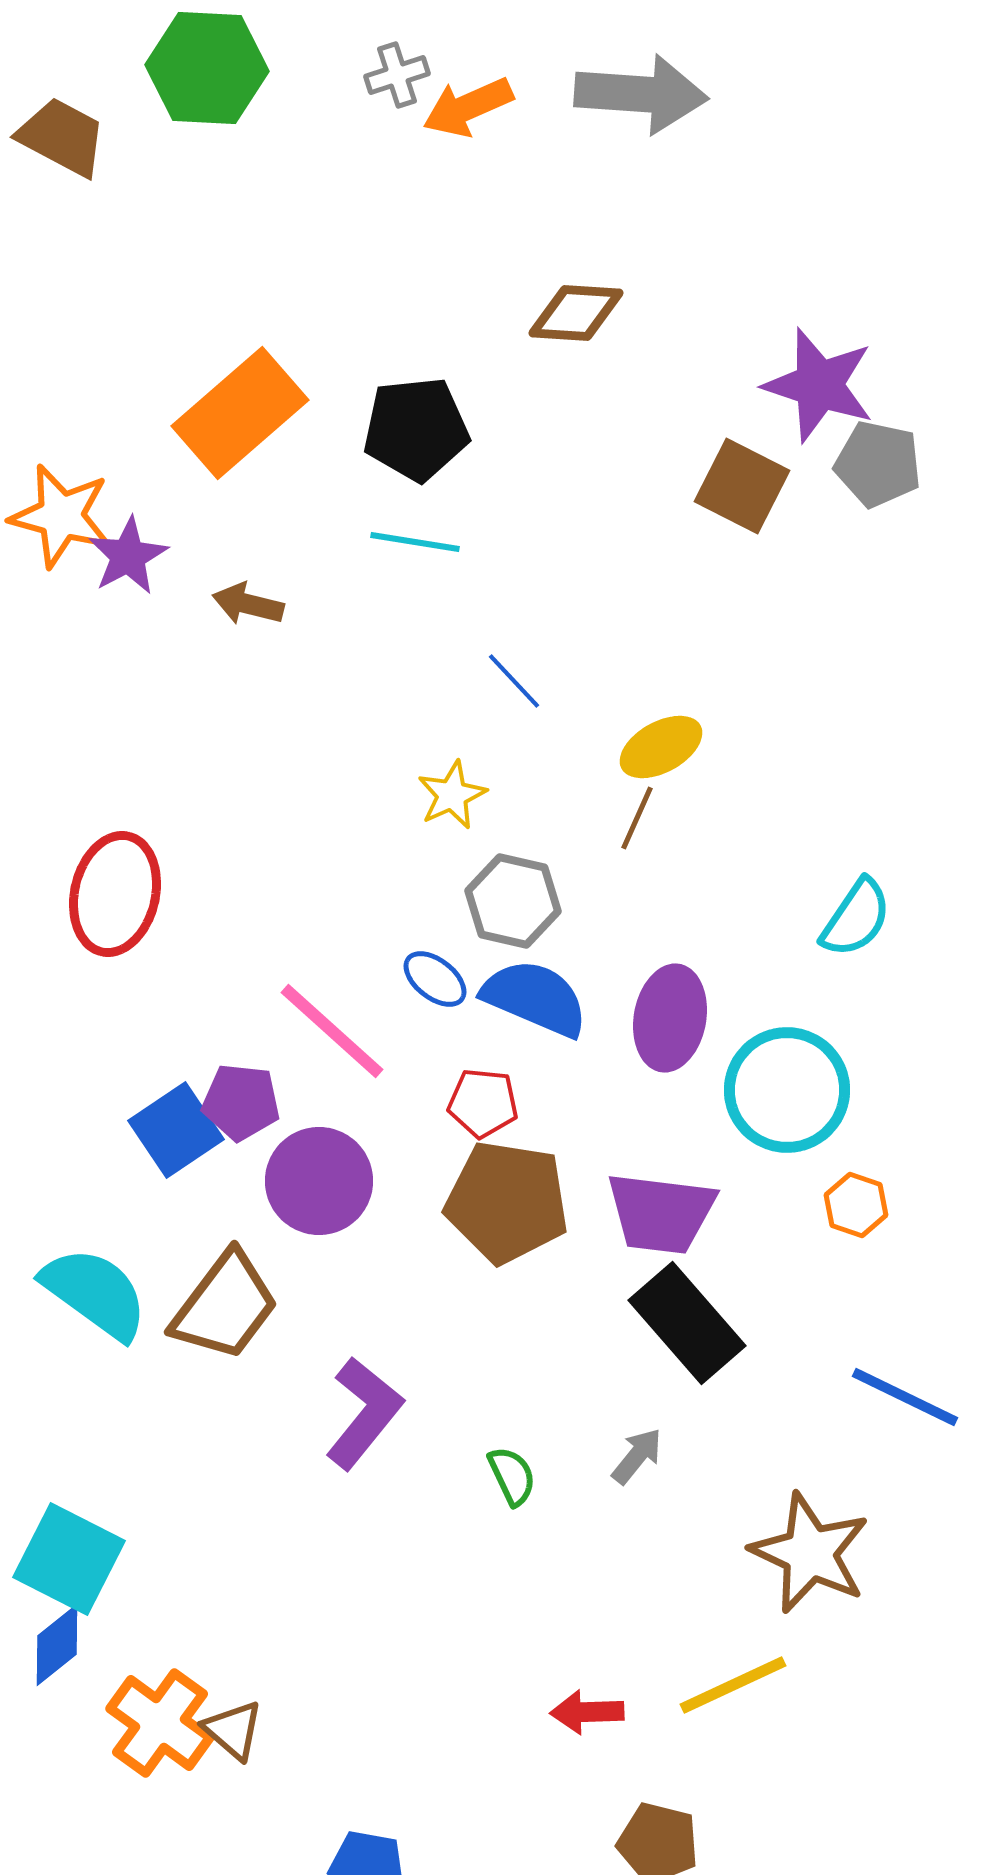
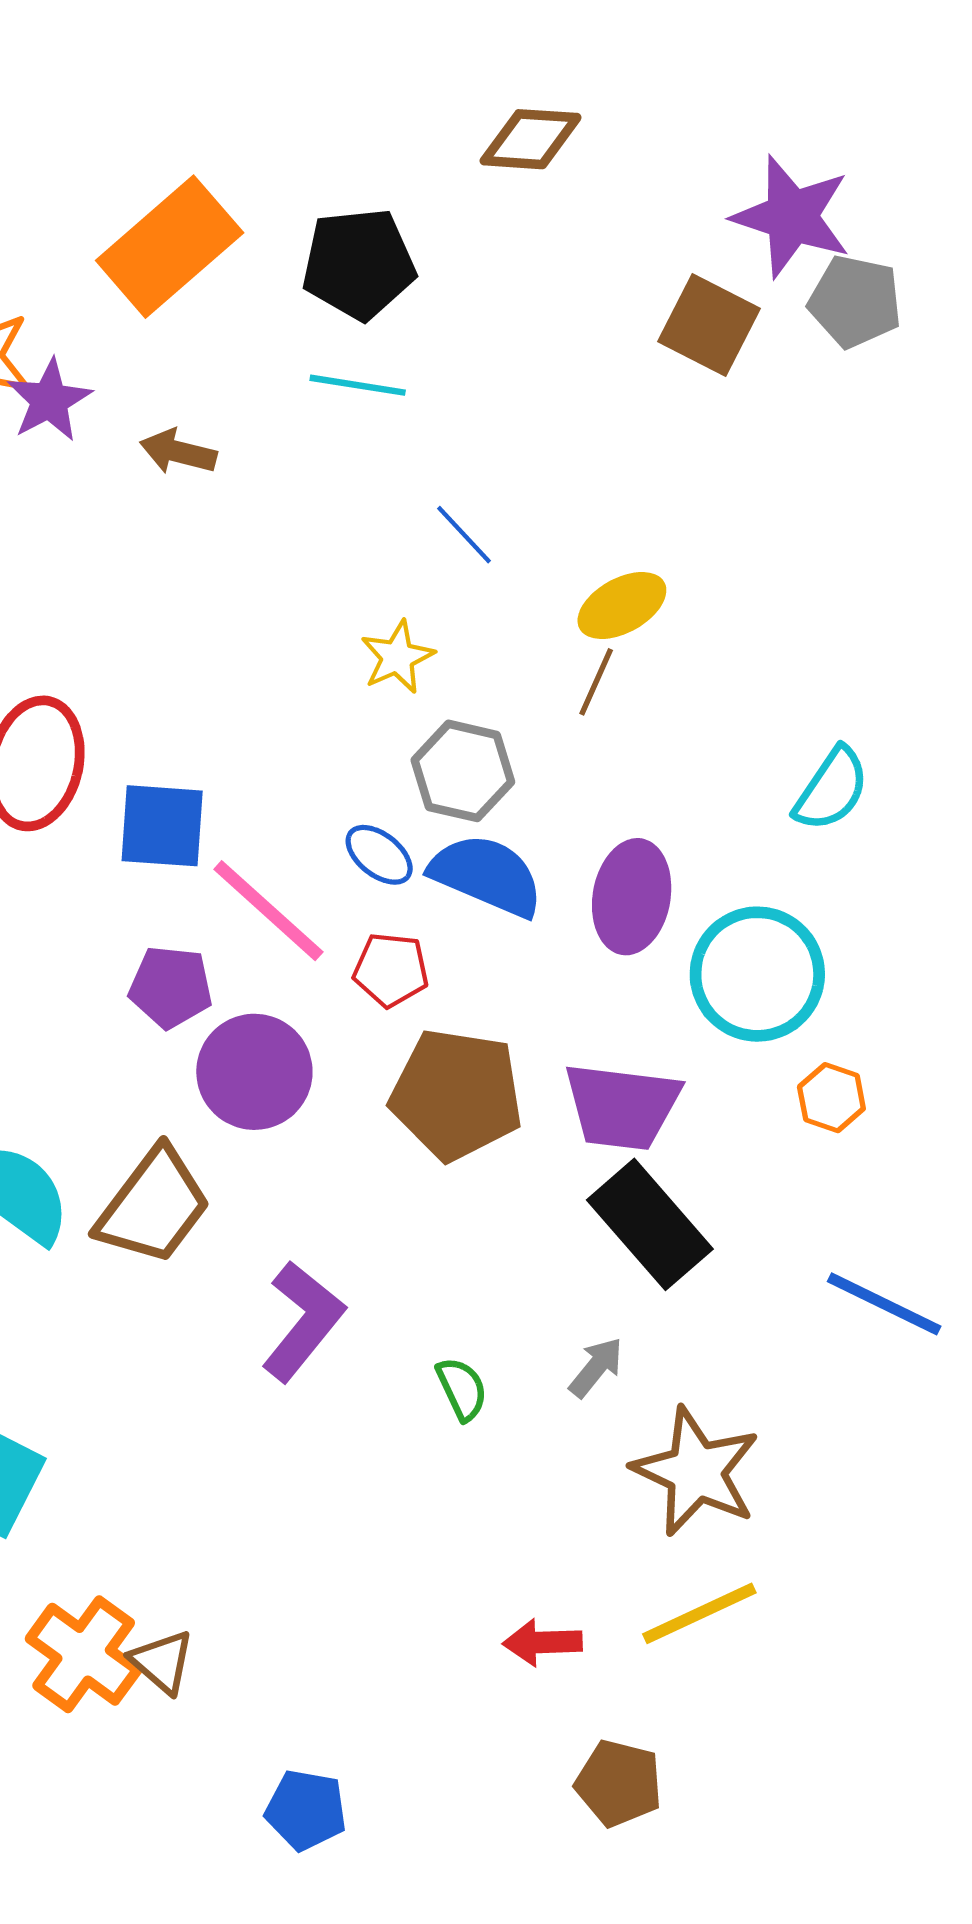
red pentagon: (483, 1103) -> (391, 970), moved
blue square: (176, 1130) -> (162, 826), moved, turned 38
brown star: (810, 1553) -> (696, 1472), moved

